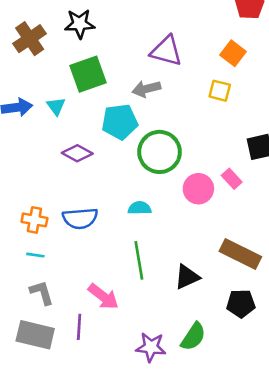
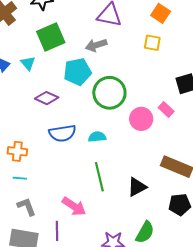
blue semicircle: (80, 218) -> (62, 133), moved

